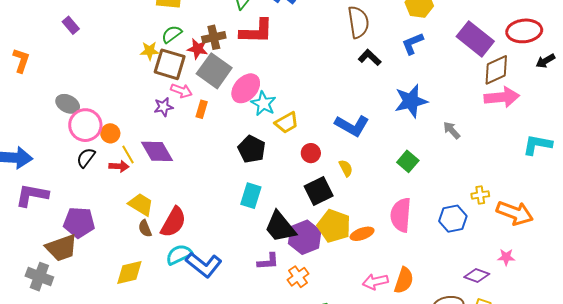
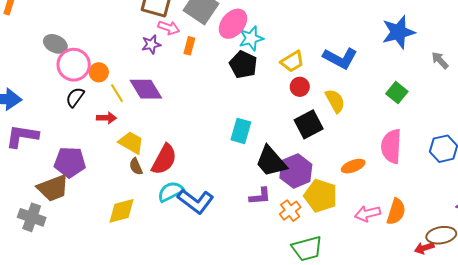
cyan star: (263, 103) -> (251, 38), turned 30
yellow trapezoid: (287, 123) -> (292, 61), moved
black pentagon: (252, 149) -> (243, 65), moved
red arrow: (119, 166) -> (106, 118), moved
yellow semicircle: (346, 168) -> (335, 101), size x1.4
yellow pentagon: (334, 226) -> (321, 196), moved

